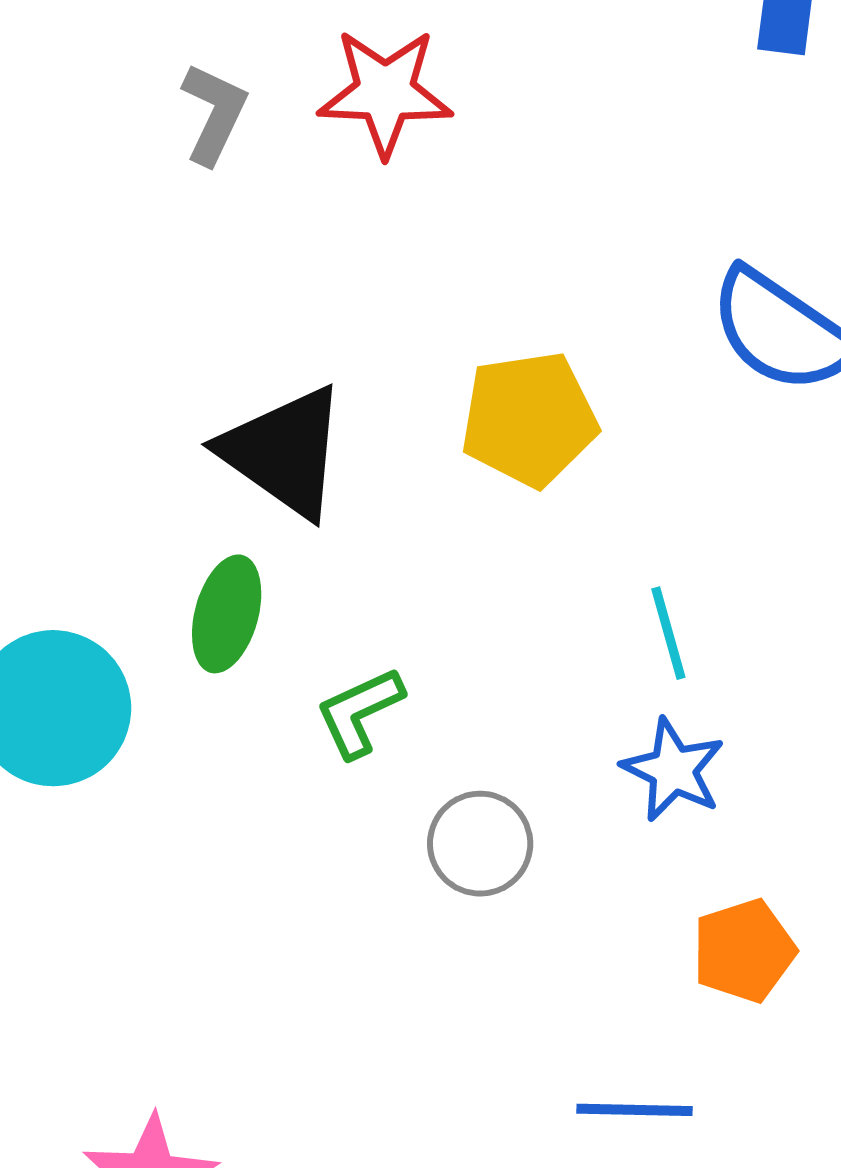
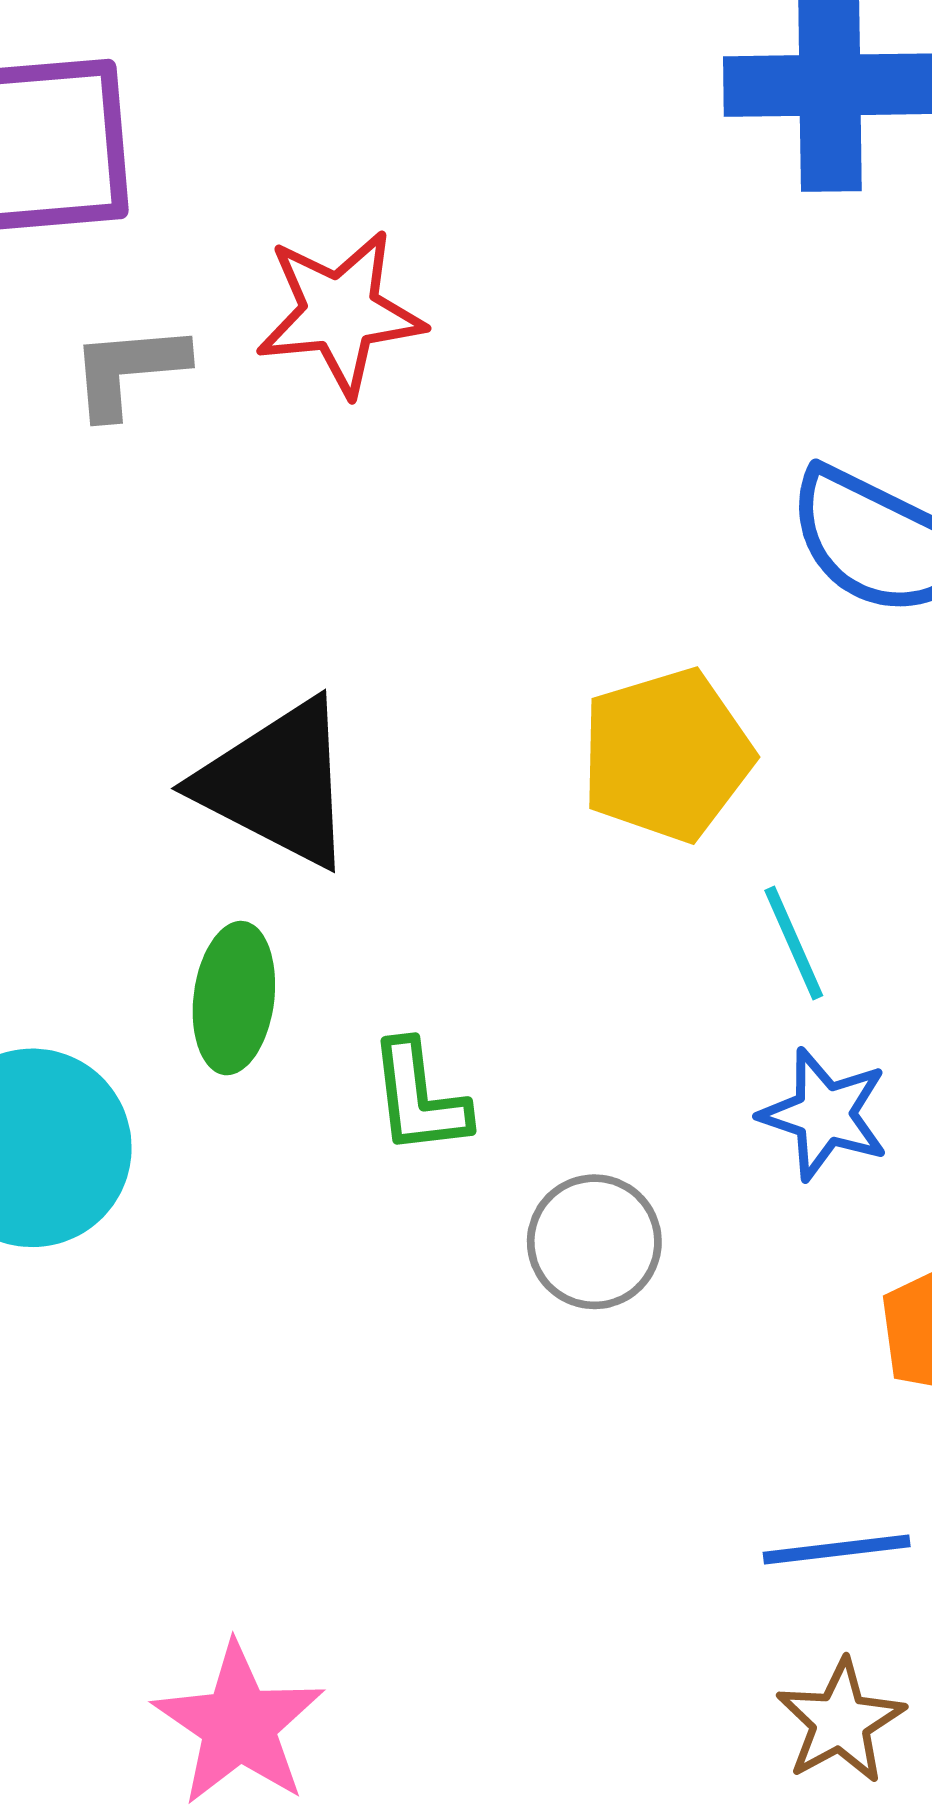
gray L-shape: (214, 114) -> (128, 370), turned -112
yellow pentagon: (529, 419) -> (667, 755), moved
green L-shape: (360, 712) -> (419, 1098), turned -64

